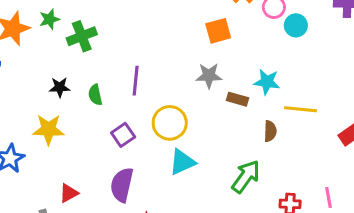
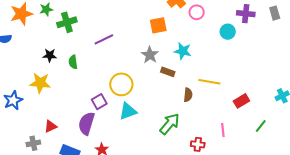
cyan circle: (296, 25) -> (228, 32), moved
gray star: (209, 76) -> (150, 55), turned 30
purple line: (136, 81) -> (104, 39), moved, turned 54
cyan star: (267, 82) -> (183, 51), moved
purple square: (123, 135) -> (99, 102), moved
pink line: (328, 198) -> (223, 130), moved

